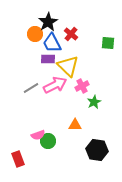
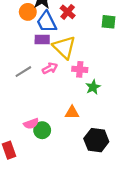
pink arrow: (55, 85) -> (50, 68), size x0.6
pink cross: (82, 86) -> (80, 69), turned 32

